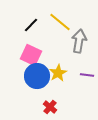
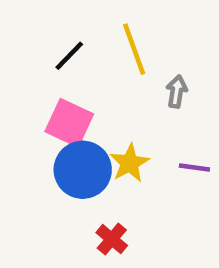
yellow line: (60, 22) -> (134, 49), turned 30
gray arrow: (79, 41) -> (177, 92), size x0.6

